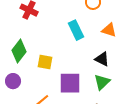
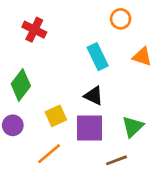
black triangle: (102, 59) -> (94, 96), moved
yellow square: (45, 62) -> (56, 116), moved, turned -35

